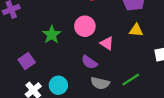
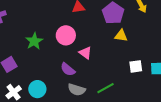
yellow triangle: (136, 30) -> (121, 36), moved

